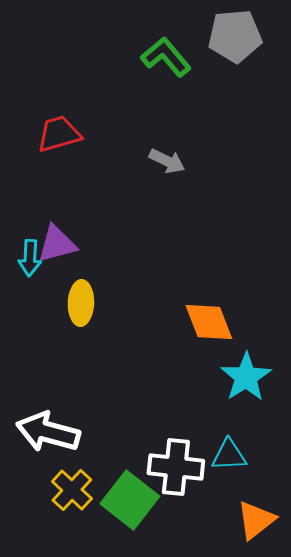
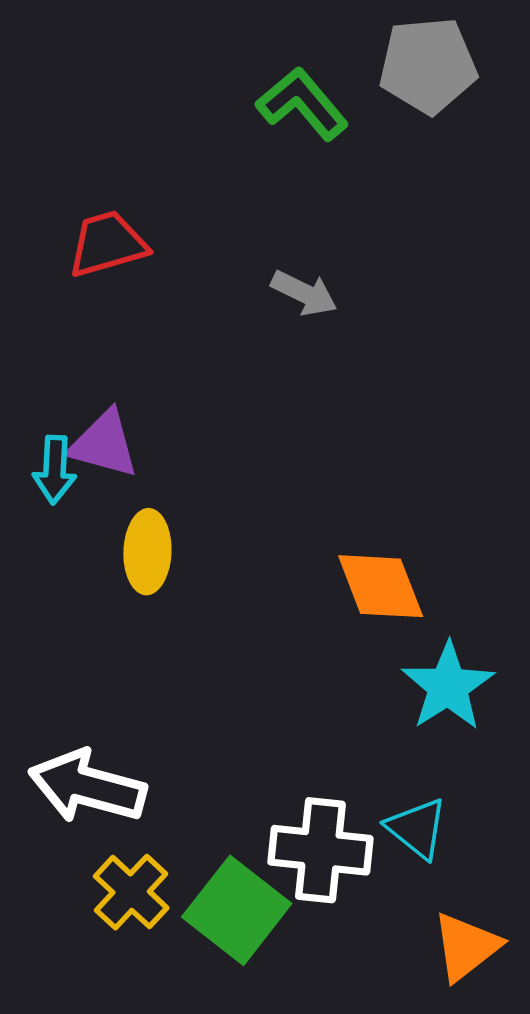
purple triangle: (57, 244) -> (104, 444), turned 30
cyan triangle: (229, 455) -> (417, 828), turned 42

